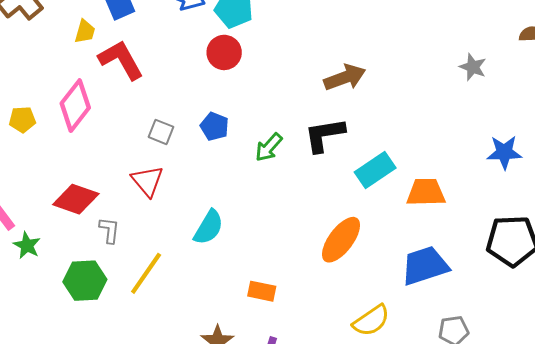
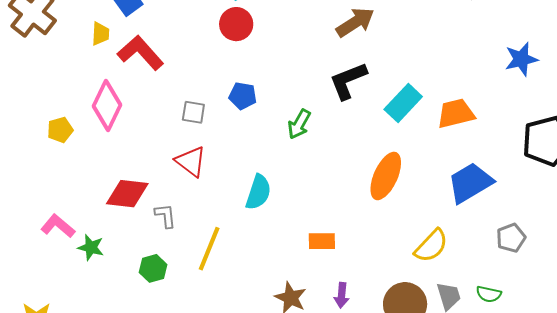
green arrow: (269, 147) -> (299, 124), moved
green hexagon: (85, 281) -> (153, 268), size x0.7

